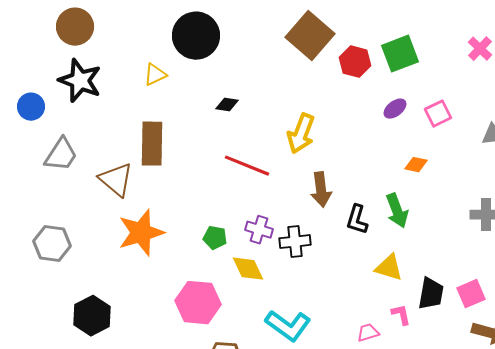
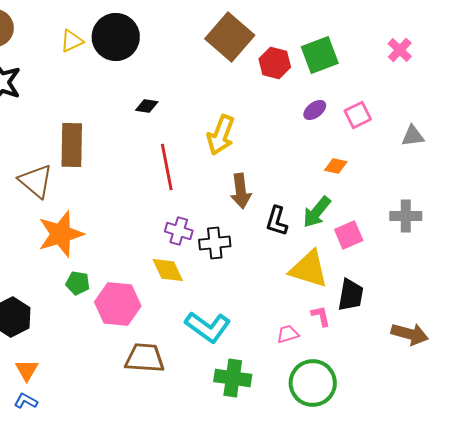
yellow triangle: (155, 75) -> (72, 41), moved
red line: (247, 166) -> (167, 167), turned 57
green arrow: (397, 211) -> (317, 212), turned 60
green pentagon: (215, 238) -> (78, 283), moved
yellow triangle: (389, 268) -> (309, 269), size x1.4
pink square: (471, 294) -> (349, 235), moved

